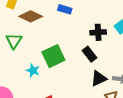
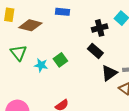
green square: (53, 56) -> (60, 60), size x0.6
cyan star: (33, 70) -> (41, 65), moved

